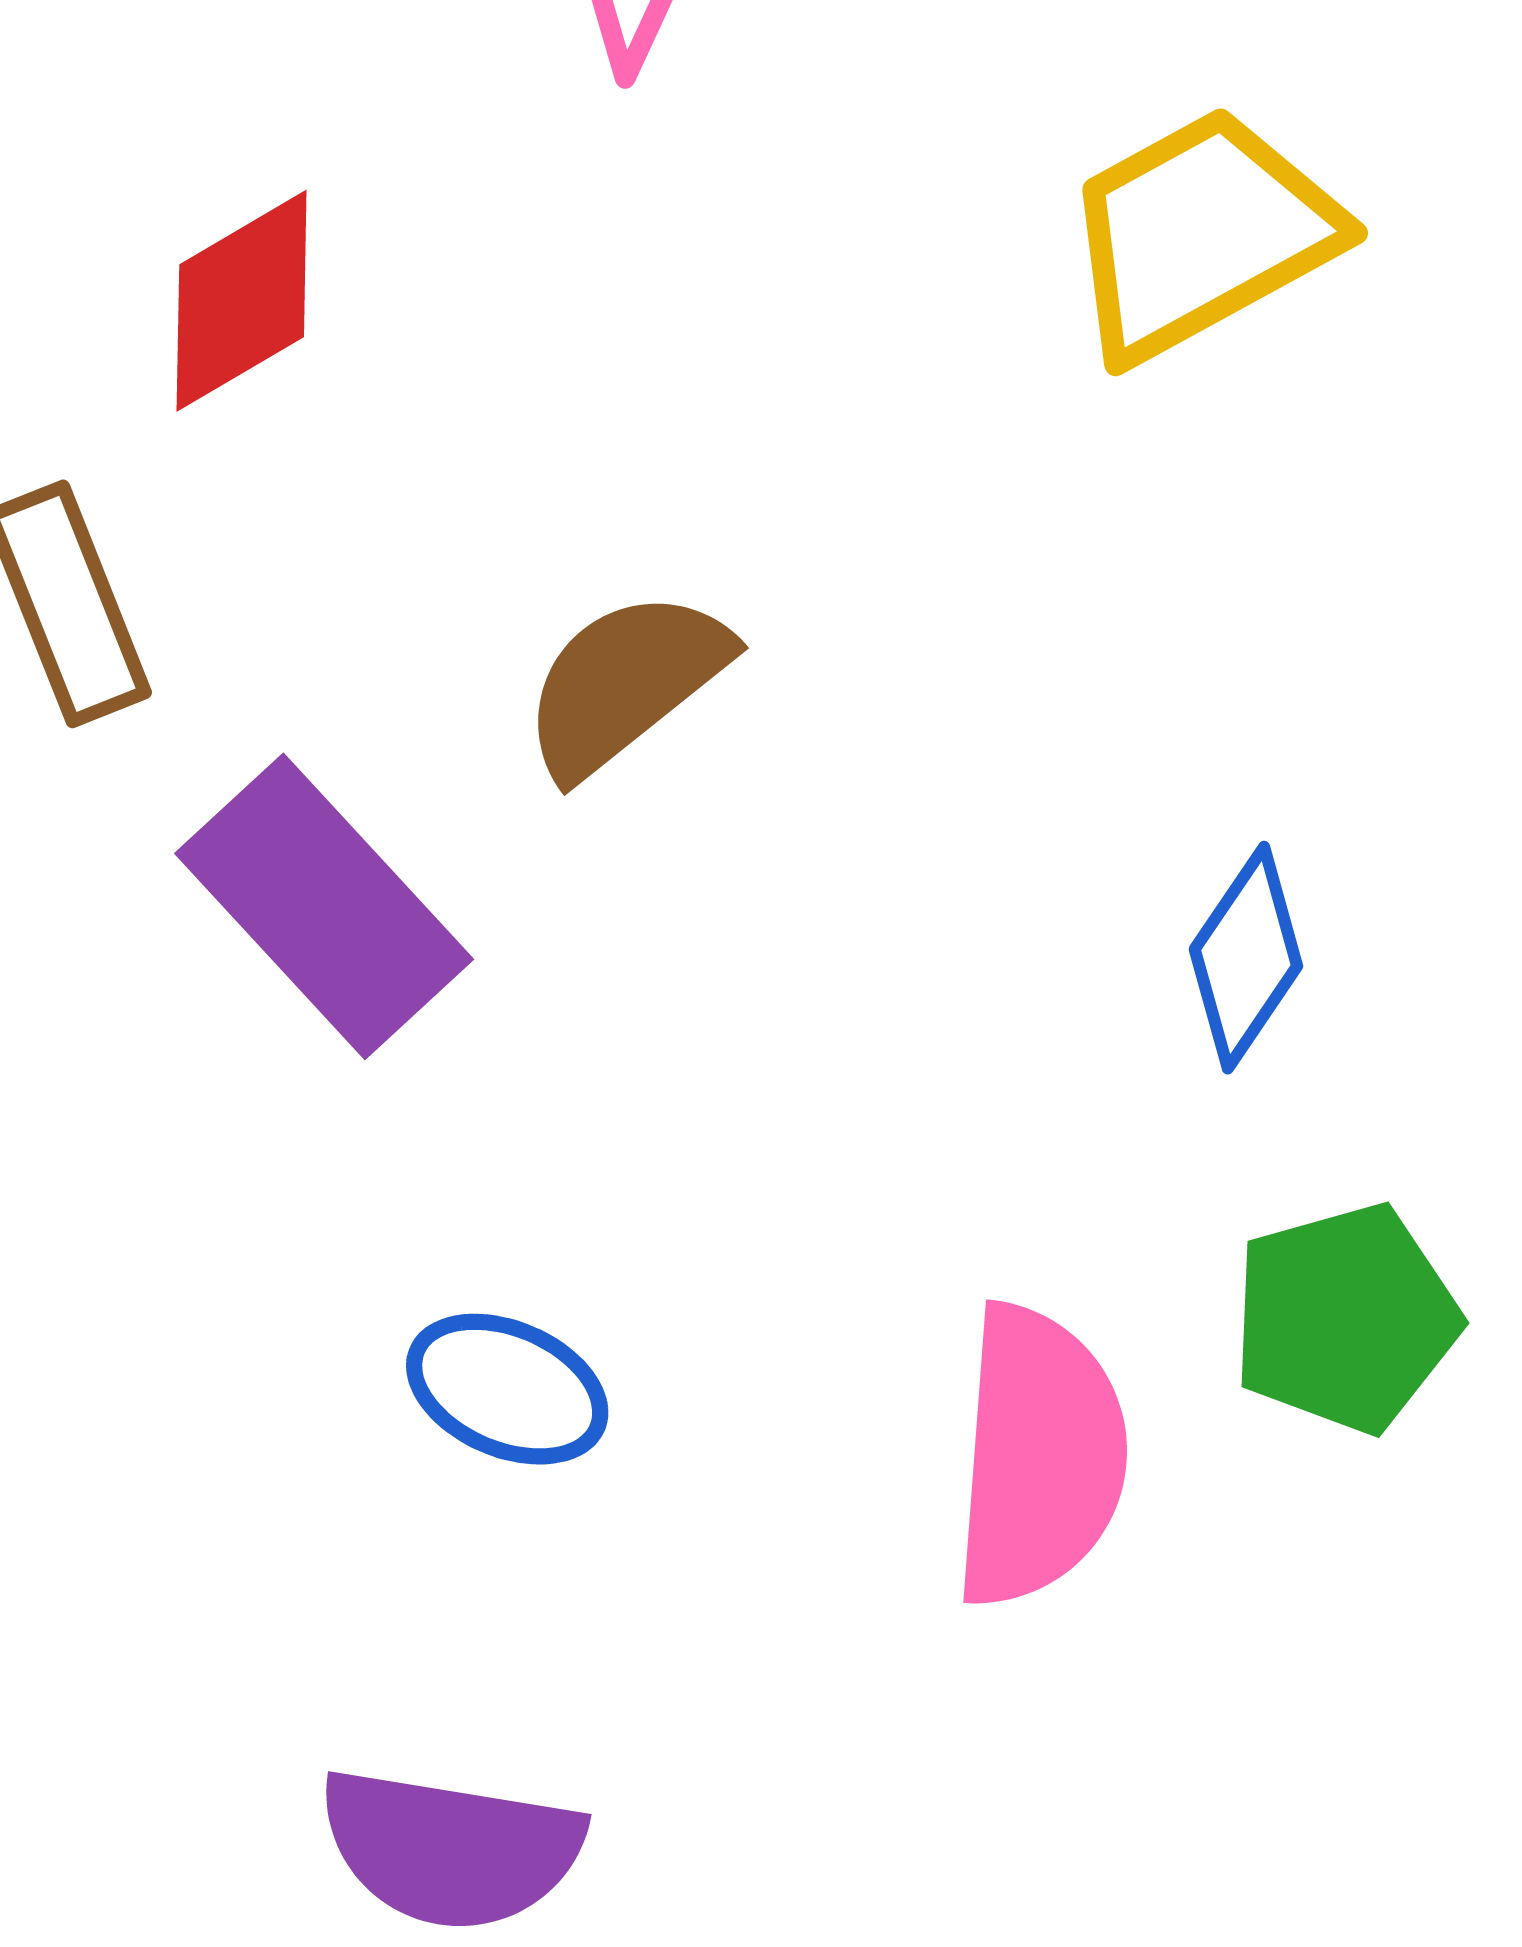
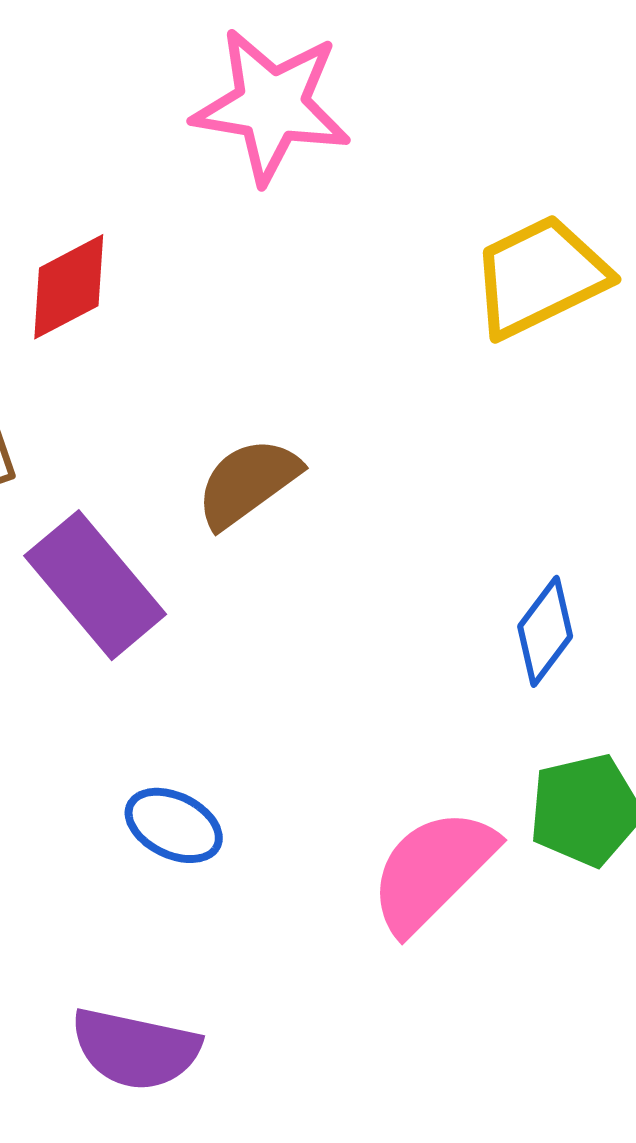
pink semicircle: (1039, 1456) -> (432, 870), turned -142

